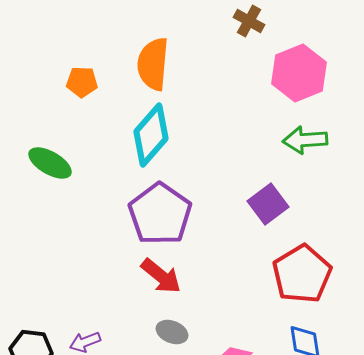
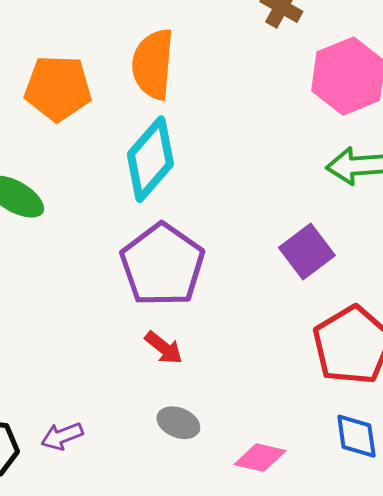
orange pentagon: (82, 82) -> (58, 88), size x1.6
red arrow: (161, 276) -> (164, 348), size x0.7

